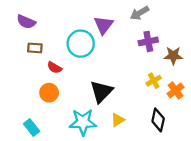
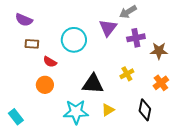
purple triangle: (104, 25) -> (108, 28), moved
yellow cross: (154, 81) -> (127, 74), moved
black triangle: (101, 92) -> (93, 84), turned 50
cyan rectangle: (32, 128) -> (16, 117), moved

